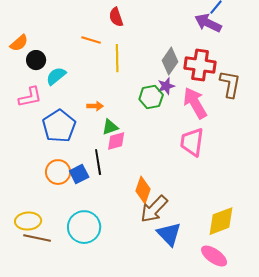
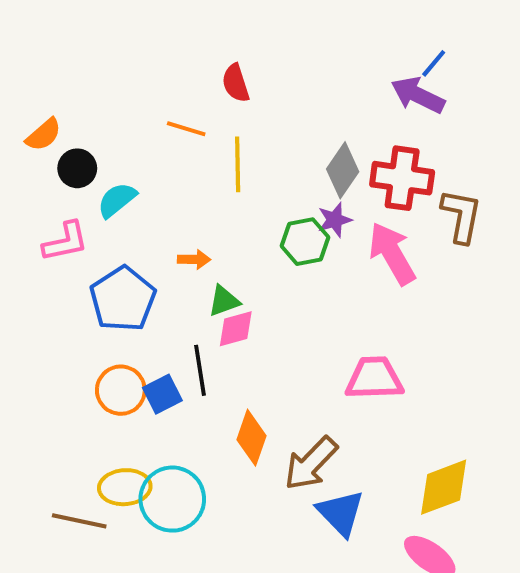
pink trapezoid: (192, 142) -> (374, 378), moved, turned 80
orange diamond: (143, 190) -> (252, 438), moved
yellow ellipse: (28, 221) -> (125, 487), moved

